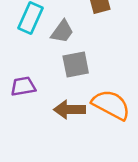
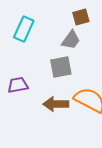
gray trapezoid: (62, 32) -> (71, 40), moved

